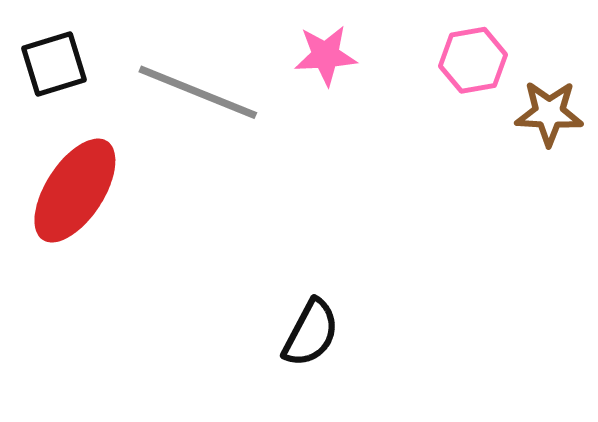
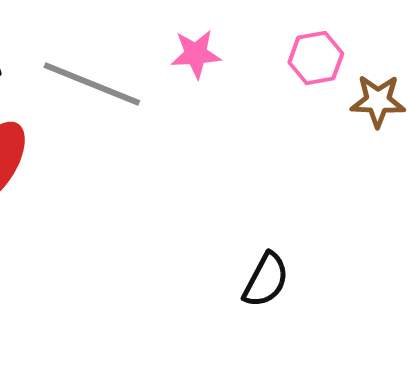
black semicircle: (311, 333) -> (266, 280), moved

